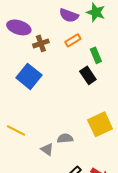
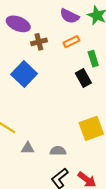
gray semicircle: (65, 138) -> (58, 151), moved
gray triangle: (47, 149) -> (28, 148), moved, turned -40

